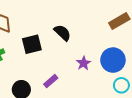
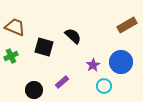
black square: (32, 44) -> (44, 47), turned 30
cyan circle: (121, 85) -> (104, 86), moved

